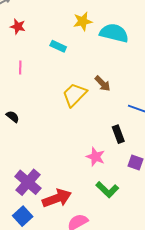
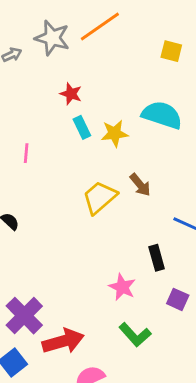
yellow star: (83, 21) -> (115, 133), moved
red star: (18, 27) -> (71, 94), moved
cyan rectangle: (58, 46) -> (82, 127), turned 35

